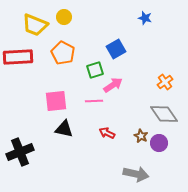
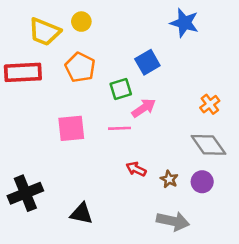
blue star: (145, 18) -> (184, 23), size x1.6
black triangle: (64, 129) -> (81, 214), moved
brown star: (141, 136) -> (169, 179), moved

